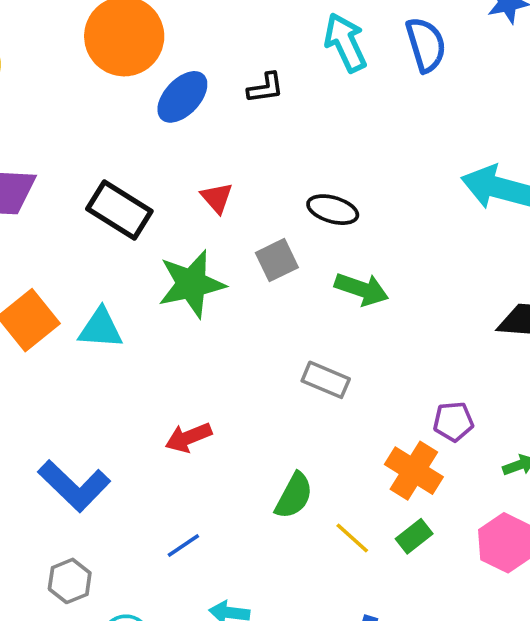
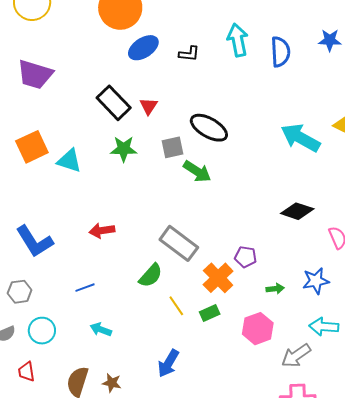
black rectangle: (119, 210) -> (114, 103), moved
black ellipse: (333, 210) -> (209, 128), size x1.4
green star: (191, 284) -> (124, 149), size x0.7
green arrow: (362, 289) -> (197, 171), moved
gray rectangle: (326, 380) -> (179, 243), moved, size x1.5

